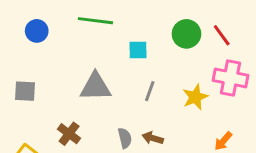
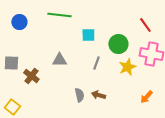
green circle: (186, 34) -> (118, 44), moved
gray triangle: (95, 87) -> (59, 60), size x0.7
brown cross: (69, 134) -> (31, 76), moved

